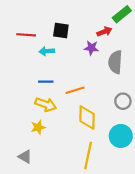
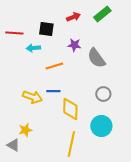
red arrow: (104, 32) -> (73, 17), moved
gray semicircle: (115, 62) -> (96, 58), turned -40
blue line: (46, 82) -> (53, 91), moved
orange line: (75, 90) -> (54, 66), moved
yellow star: (38, 127) -> (25, 130), moved

